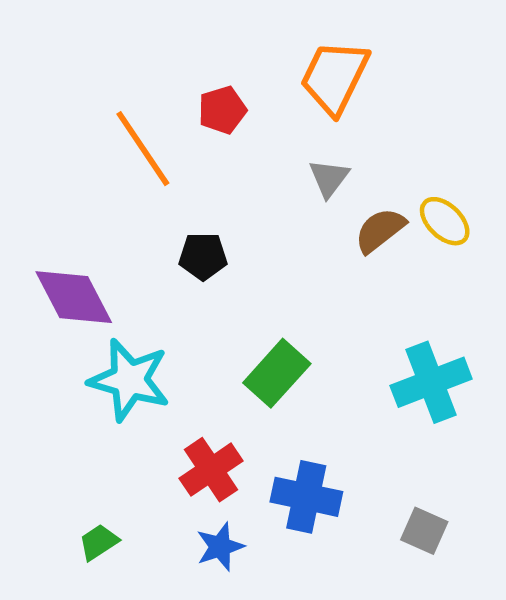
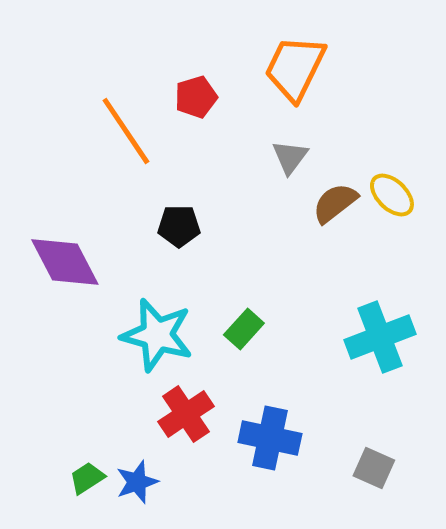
green rectangle: (277, 373) -> (244, 329), size x0.7
cyan star: (129, 380) -> (157, 335), moved
blue star: (220, 547) -> (137, 482), moved

